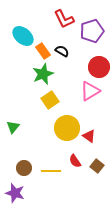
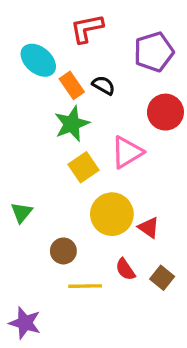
red L-shape: (64, 19) -> (87, 28), moved, turned 105
pink triangle: (90, 91) -> (127, 152), moved
brown circle: (24, 168) -> (63, 251), moved

